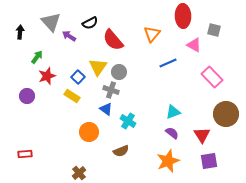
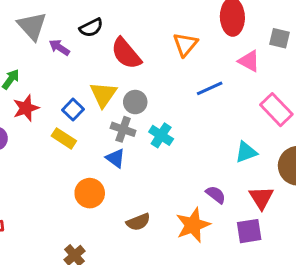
cyan triangle: (173, 112) -> (246, 152), moved
cyan cross: (128, 121) -> (161, 135), moved
orange star: (168, 161) -> (193, 225), moved
purple square: (209, 161) -> (249, 231), moved

